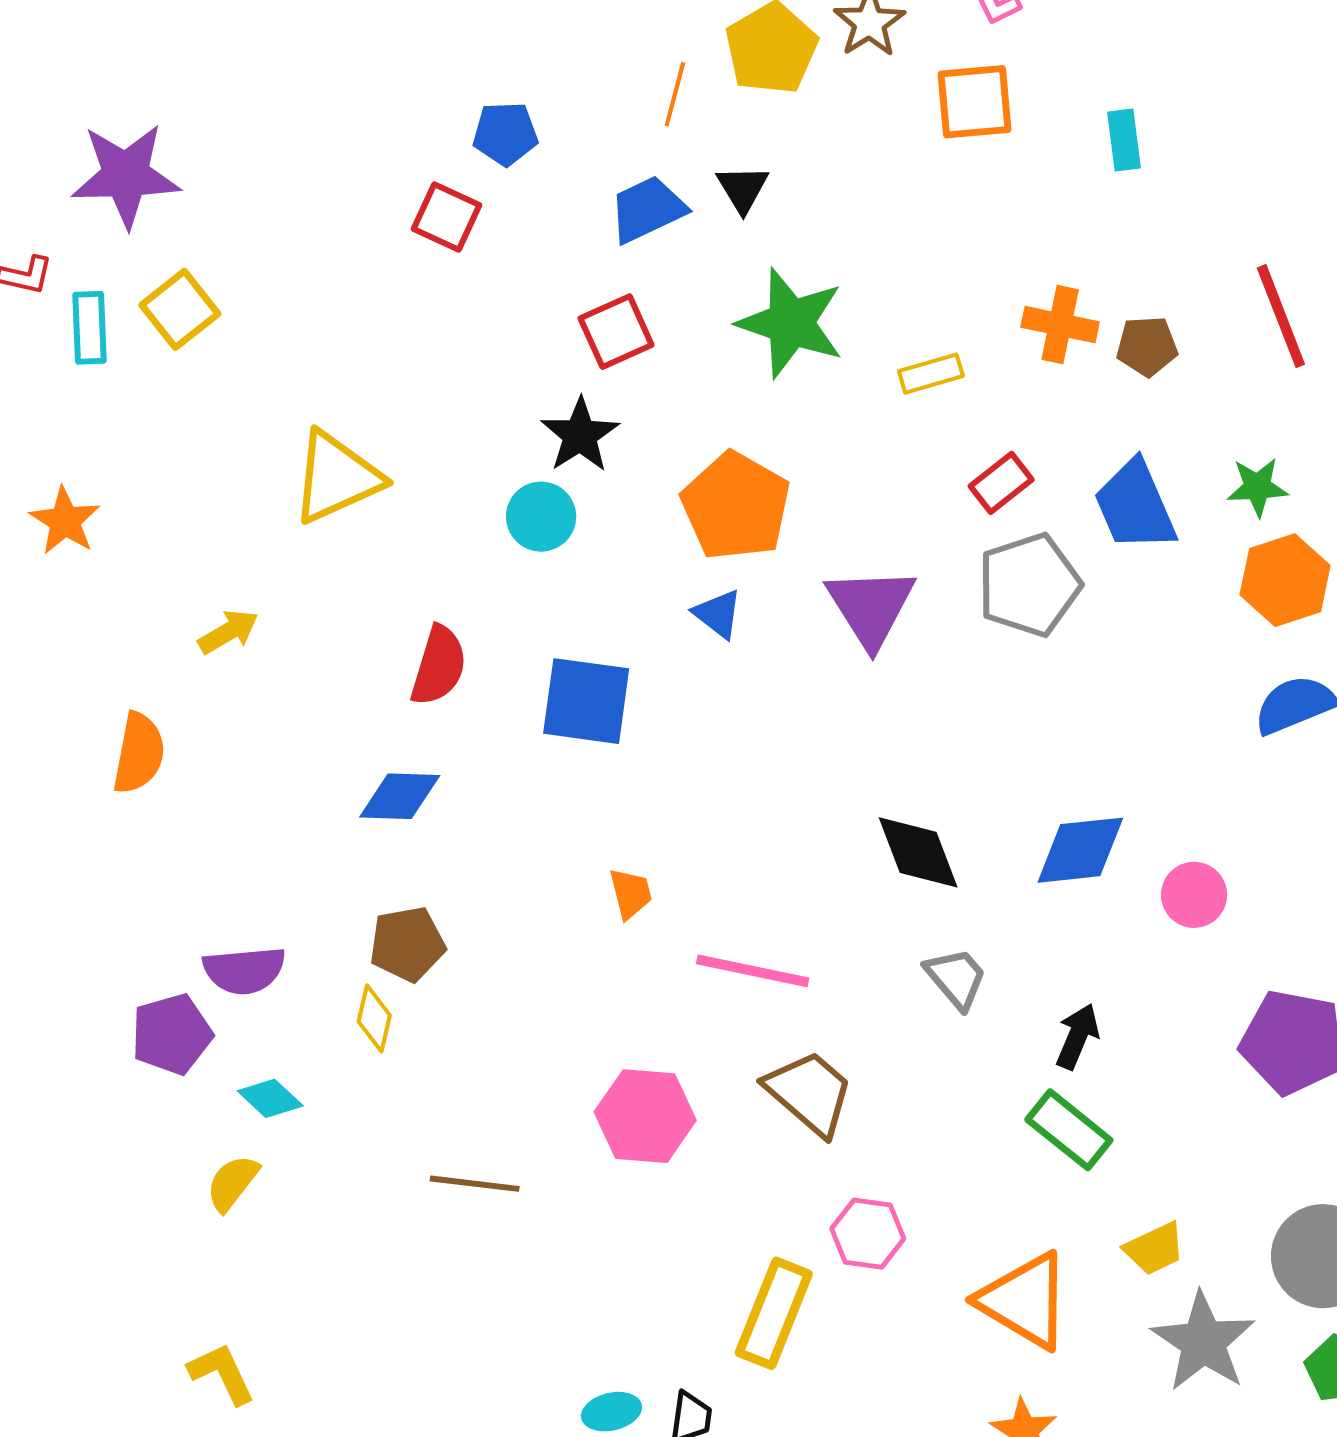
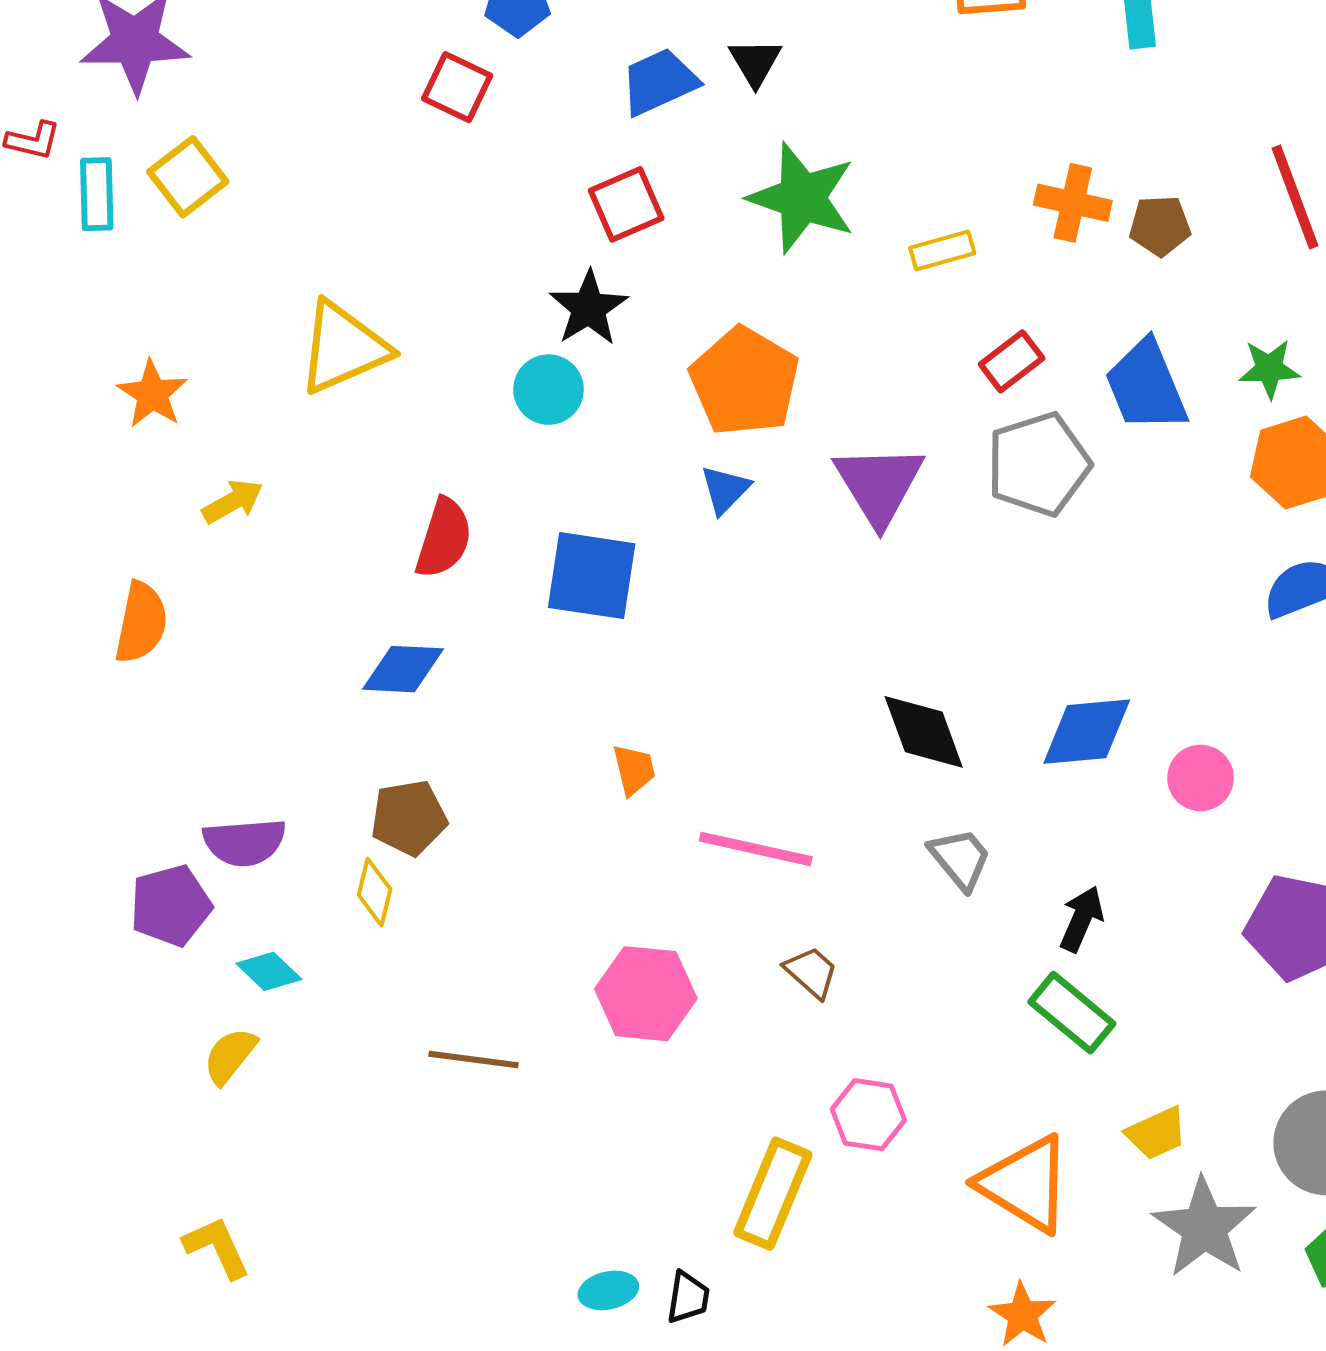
orange star: (65, 521) -> (152, 394), moved
blue triangle: (718, 614) -> (725, 490), turned 36
brown trapezoid: (809, 1093) -> (811, 972), size x0.6

